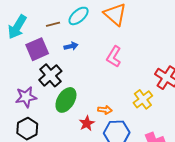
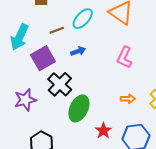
purple star: (26, 97) -> (25, 100), moved
orange arrow: (105, 110) -> (128, 99), moved

